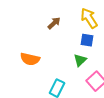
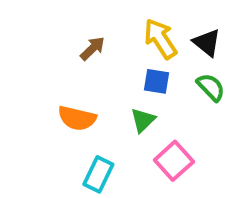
orange semicircle: (30, 59) -> (77, 118), moved

